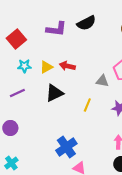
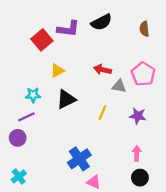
red square: (16, 39) -> (42, 40), moved
cyan star: (24, 66) -> (33, 95), moved
red arrow: (67, 66) -> (102, 70), moved
purple line: (17, 93) -> (26, 117), moved

